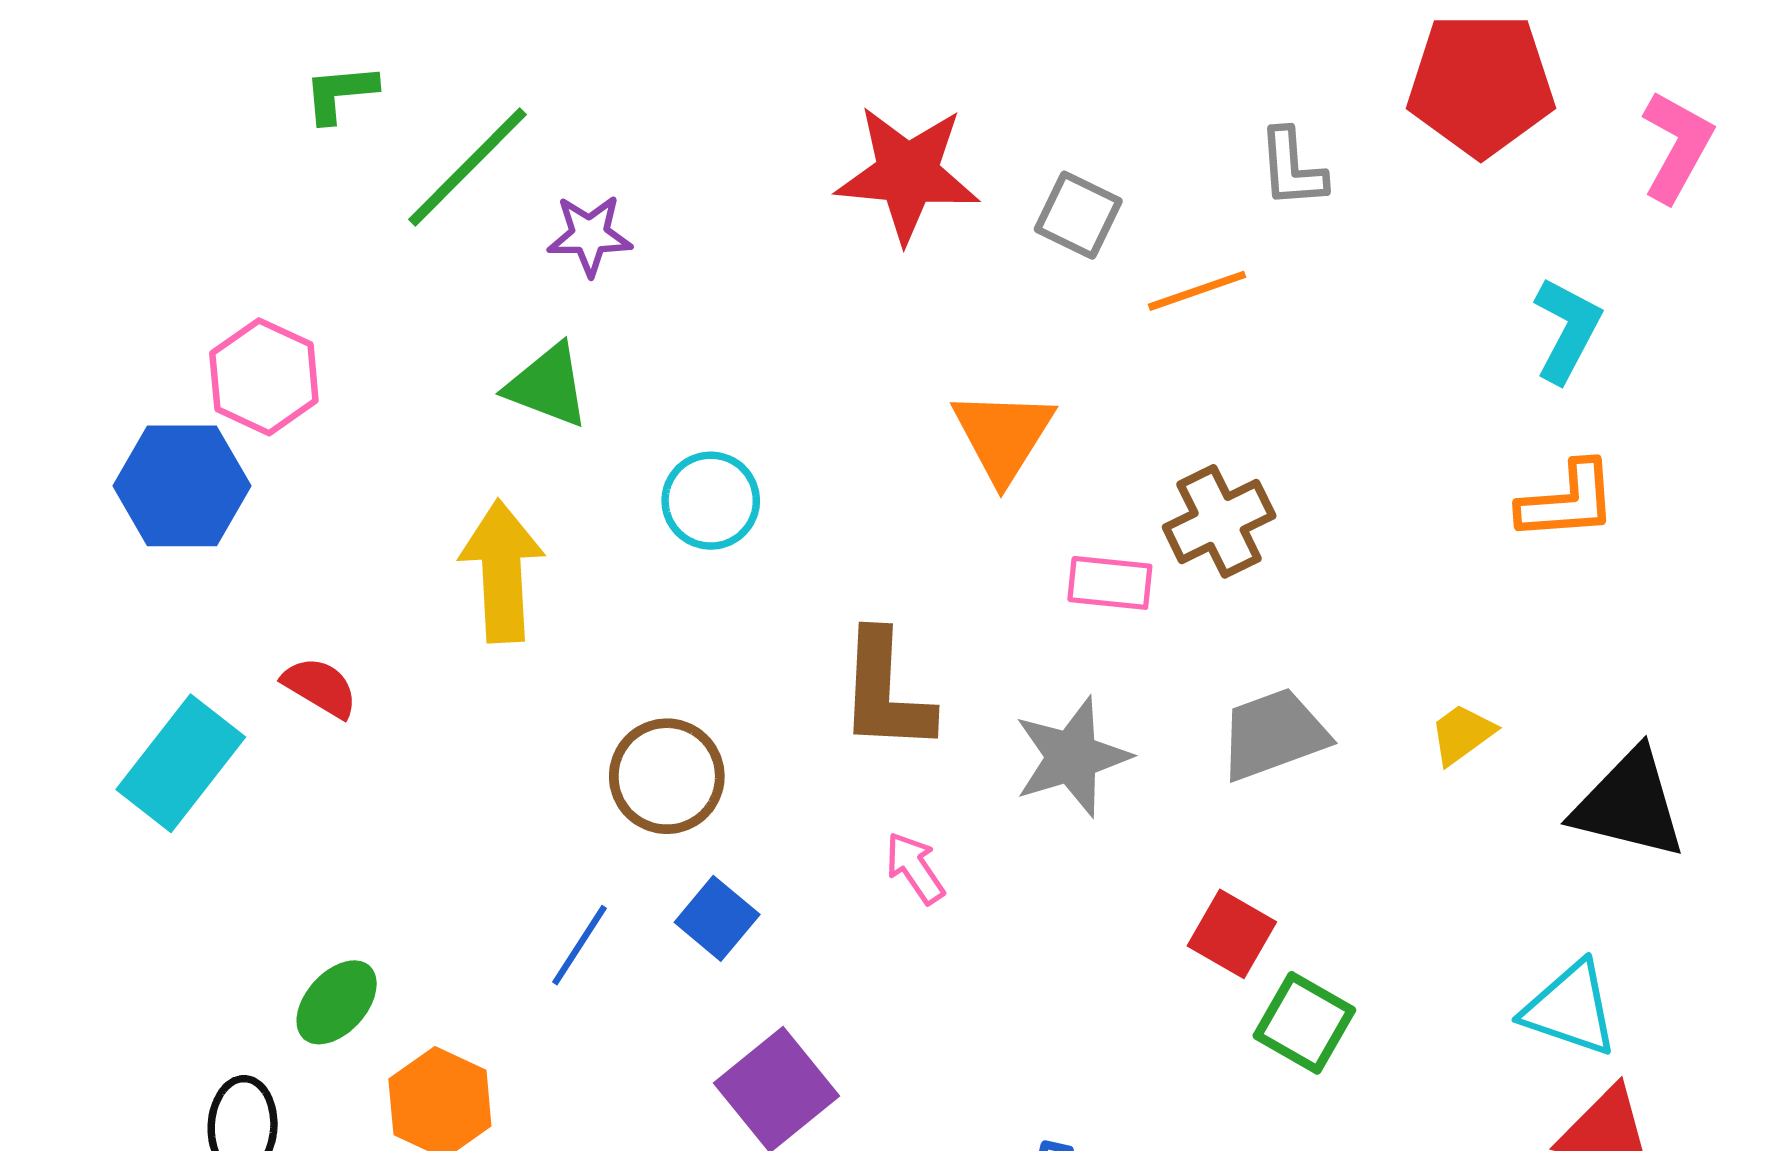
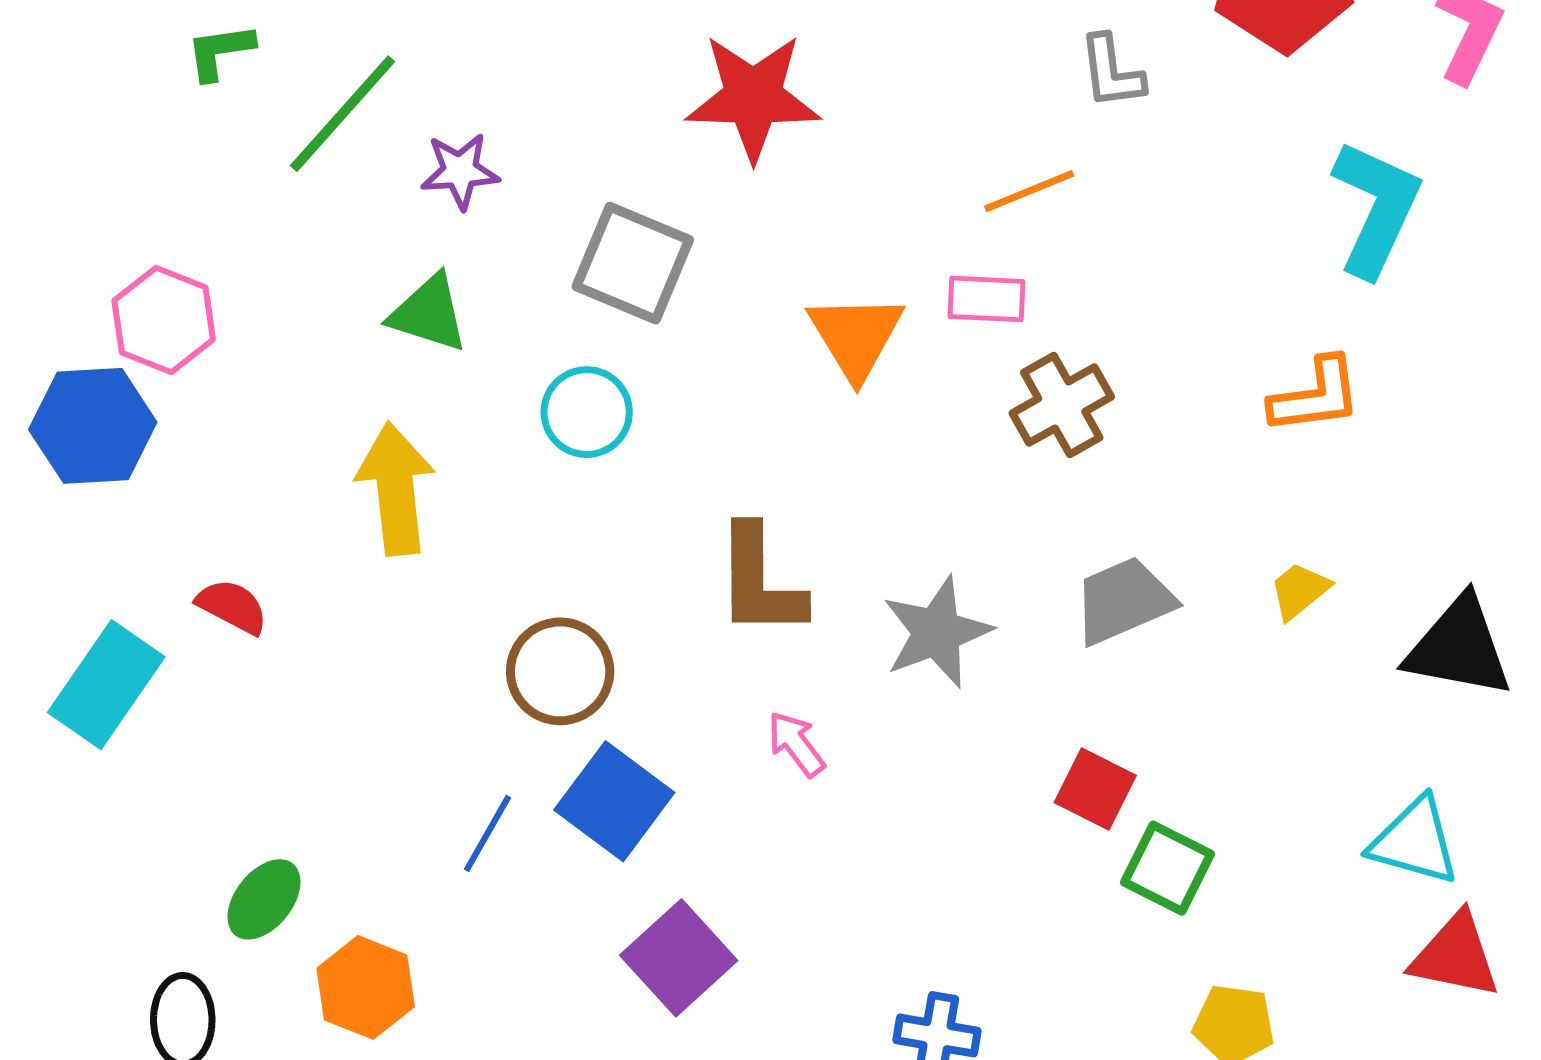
gray square: (1078, 215) -> (633, 263), moved, size x1.5
cyan L-shape: (1567, 330) -> (1376, 208), size x1.4
orange L-shape: (1567, 501) -> (1316, 396), moved
pink rectangle: (1110, 583) -> (986, 299), moved
blue square: (717, 918) -> (614, 801), size x1.5

